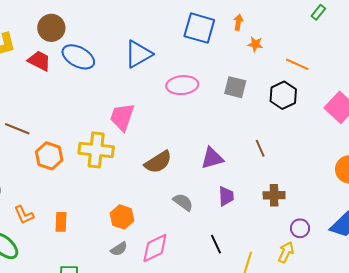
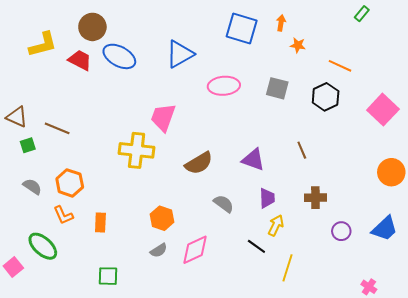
orange hexagon: (49, 156) -> (70, 183), moved
purple triangle: (212, 158) -> (253, 160), turned 35
black line: (216, 244) -> (256, 246), turned -30
yellow arrow: (286, 252) -> (276, 225), moved

